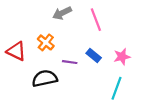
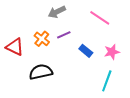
pink line: (96, 20) -> (100, 18), moved, turned -35
purple line: (70, 62) -> (64, 35), moved, turned -32

